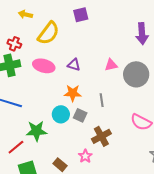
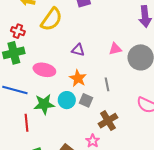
pink ellipse: (44, 66) -> (44, 70), moved
orange star: (73, 93) -> (78, 78), turned 30
green star: (36, 131) -> (44, 104), moved
red line: (16, 147) -> (27, 123), moved, turned -54

